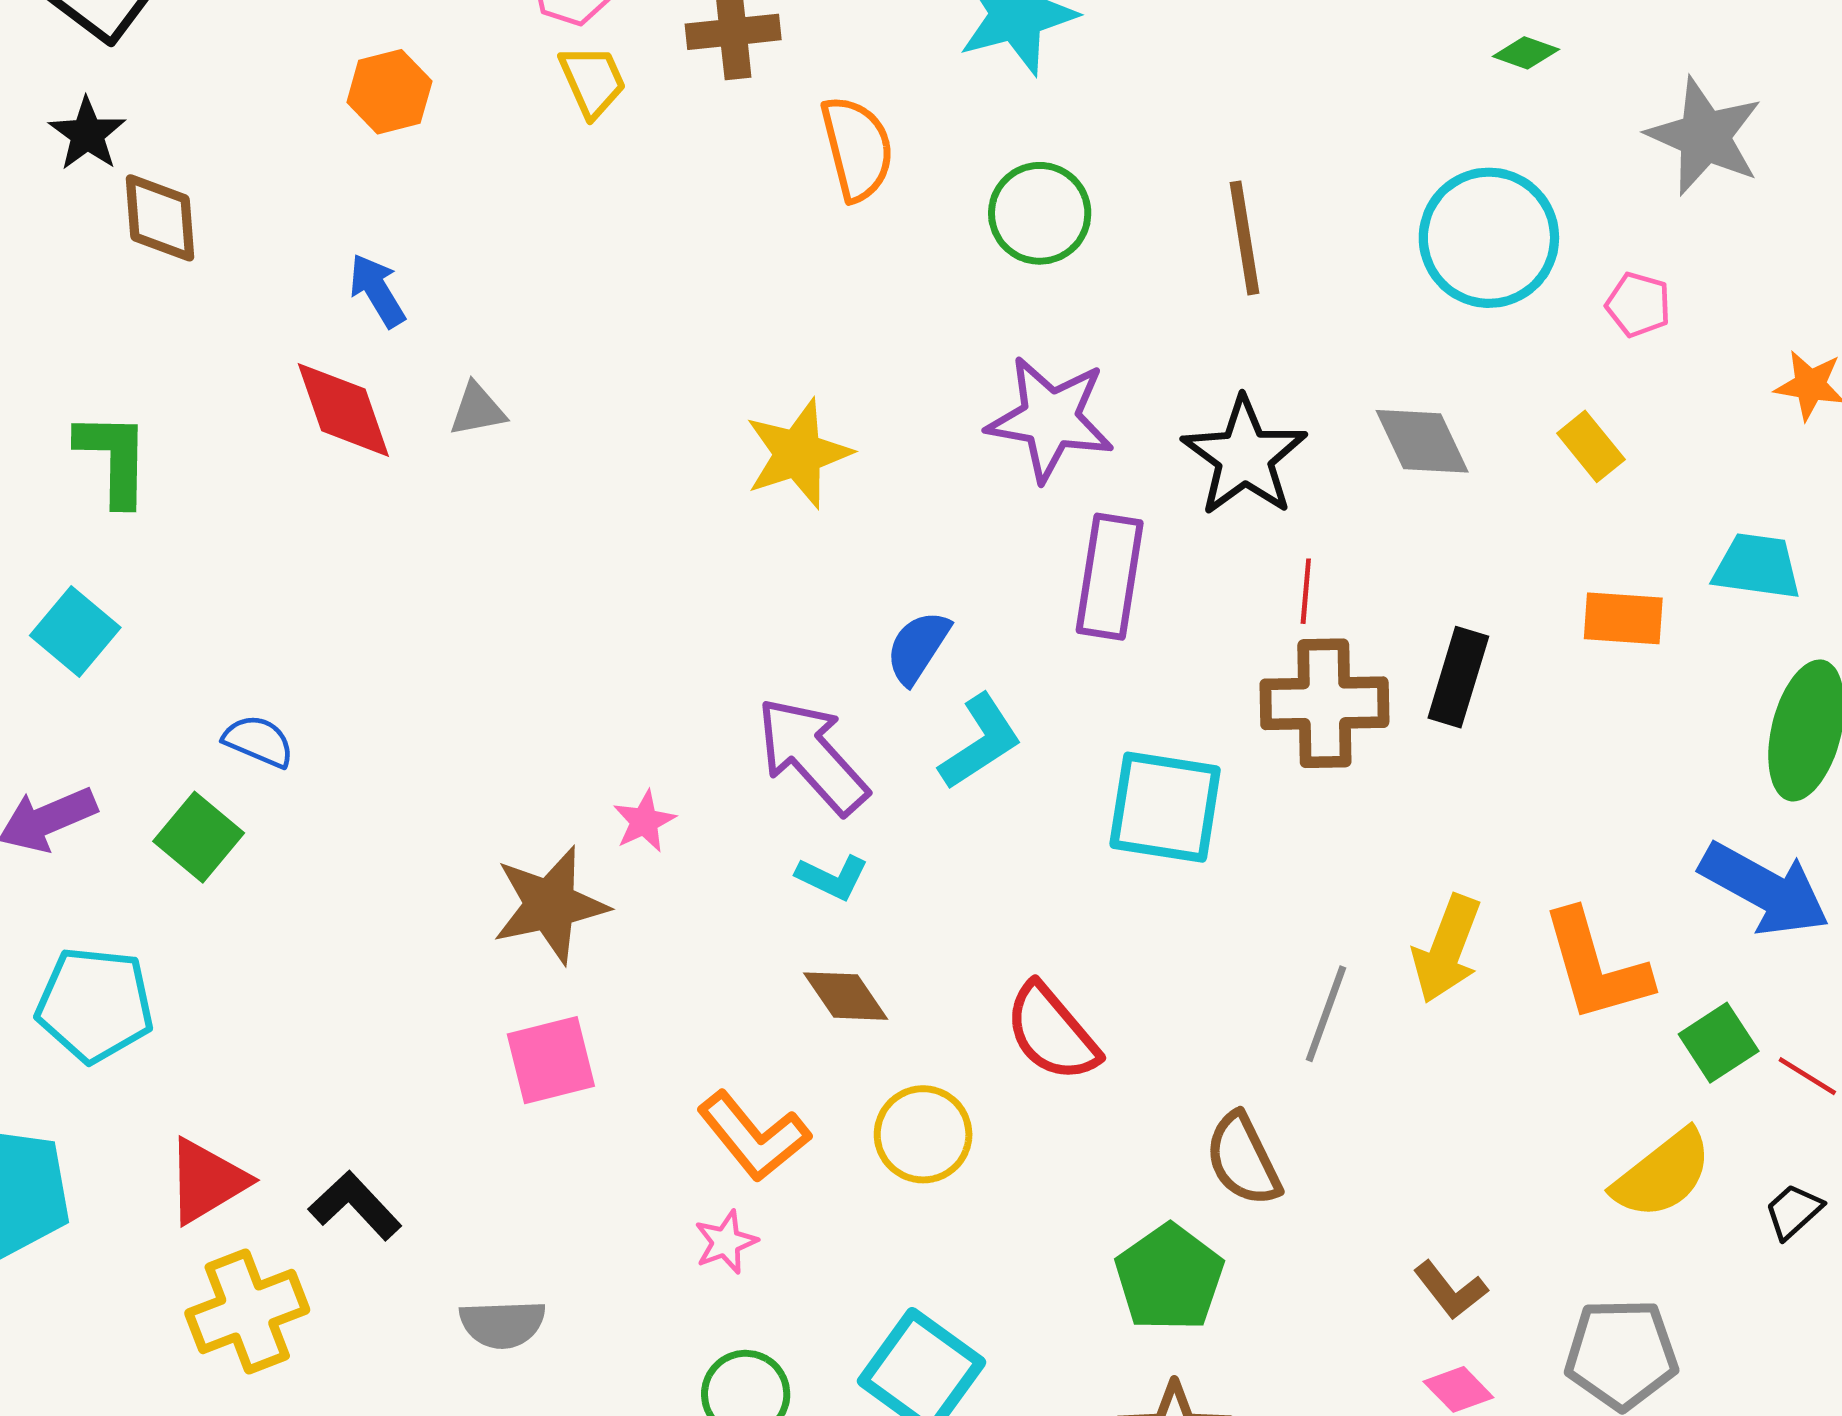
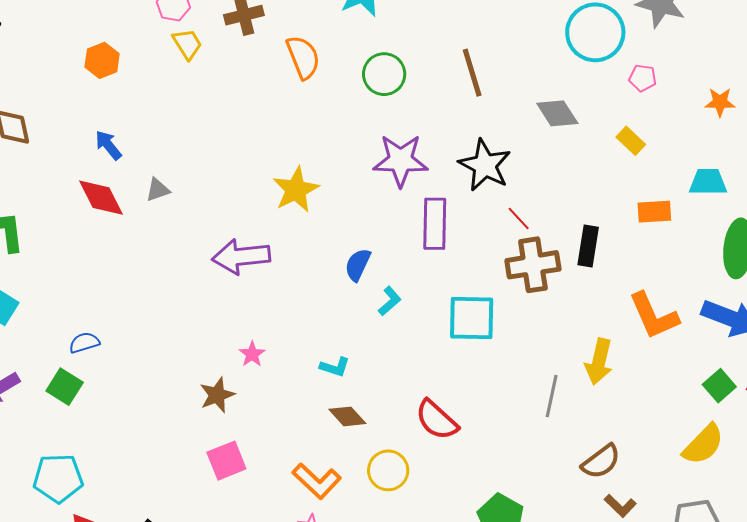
cyan circle: (1489, 238) -> (595, 32), moved
gray diamond: (1422, 441) -> (557, 113), moved
red line: (1306, 591) -> (519, 219), turned -40
blue semicircle: (259, 741) -> (84, 343), turned -32
cyan L-shape: (980, 742) -> (390, 301), size x0.7
purple arrow: (812, 756) -> (241, 257), moved, turned -46
brown star: (550, 905) -> (217, 395), size x0.7
orange L-shape: (1596, 966) -> (654, 316), moved
cyan pentagon: (95, 1005) -> (58, 478), moved
brown semicircle: (1243, 1159) -> (601, 462), moved, turned -93

